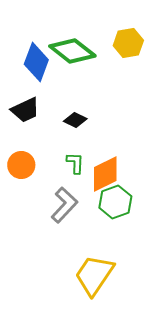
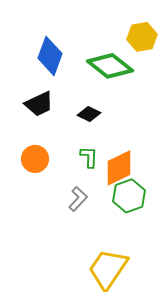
green diamond: (72, 51) -> (110, 66), moved
gray L-shape: (64, 205) -> (78, 199), size x0.7

